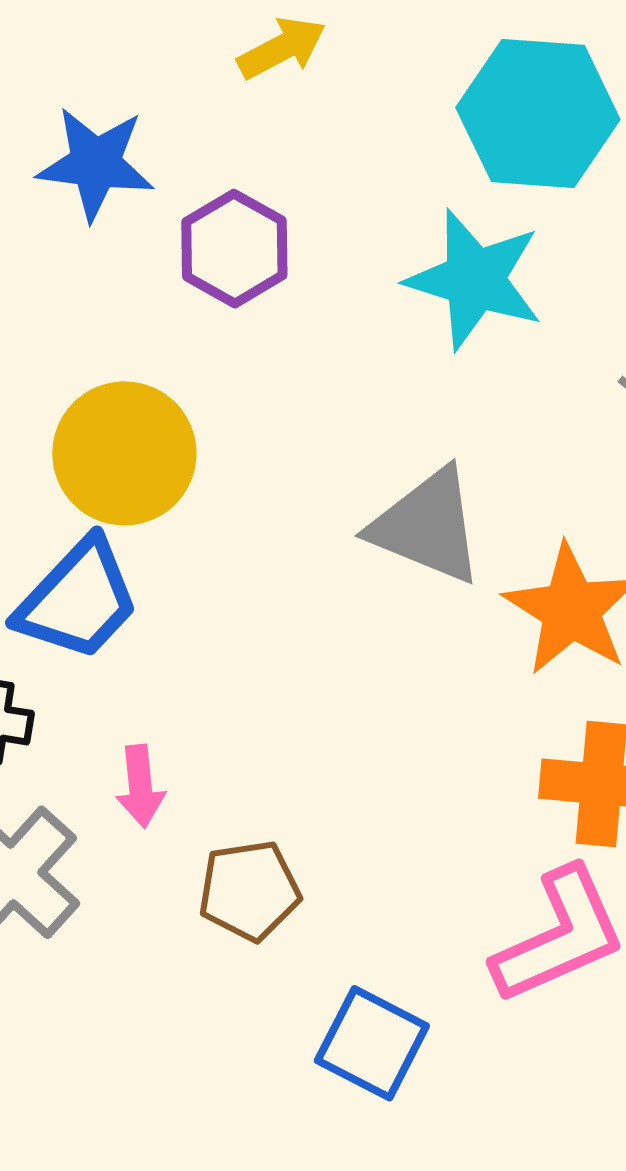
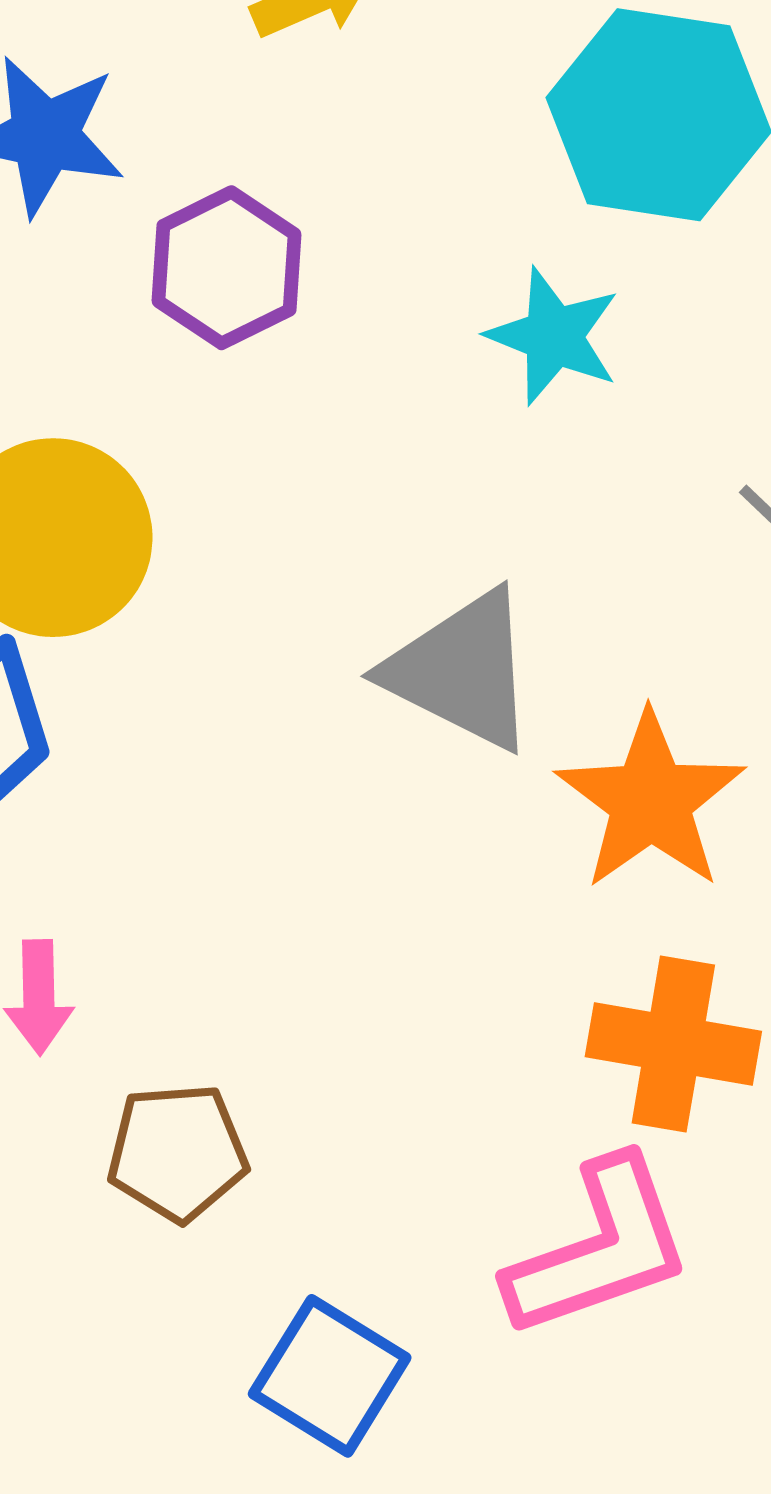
cyan star: (475, 279) -> (554, 336), size x0.7

